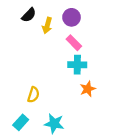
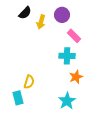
pink rectangle: (74, 43) -> (74, 36), moved
cyan rectangle: (21, 122) -> (18, 98), moved, turned -56
cyan star: (54, 124) -> (67, 101), moved, turned 30

